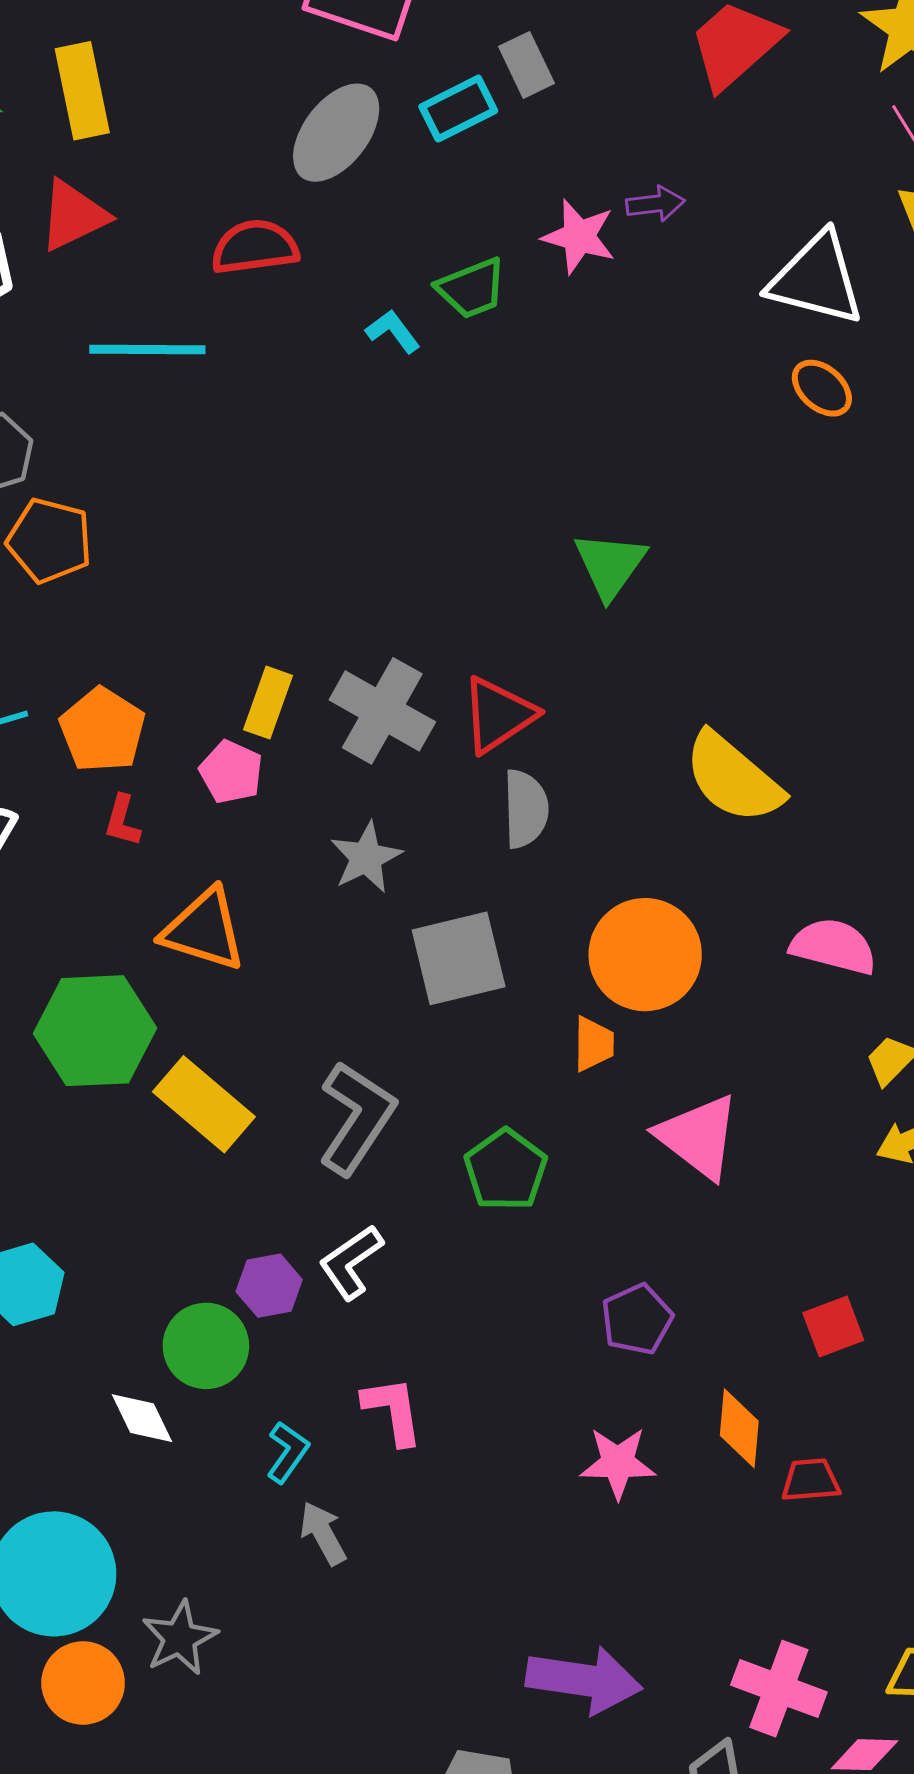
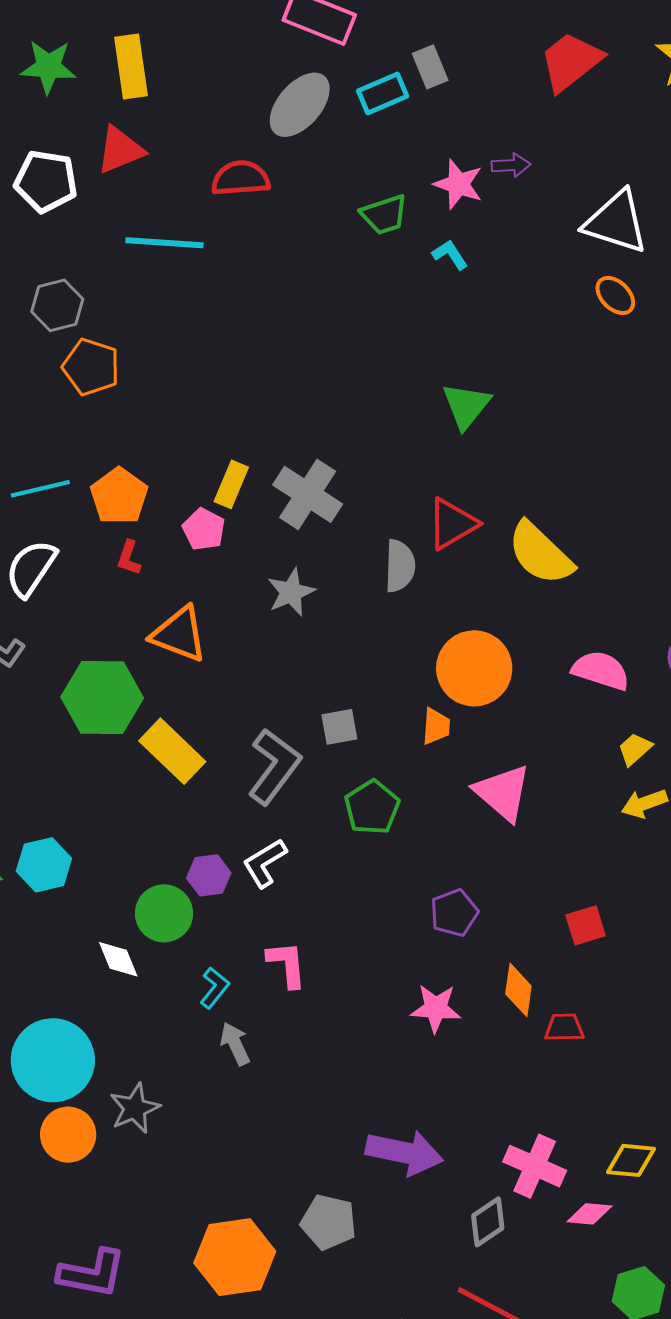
cyan L-shape: (393, 331) -> (450, 255), moved
red triangle: (498, 715) -> (452, 524), moved
gray square: (459, 958) -> (339, 727), moved, size x0.6

